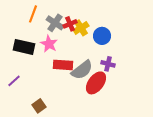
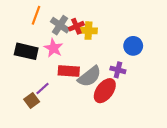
yellow cross: (81, 28) -> (88, 31), turned 35
blue circle: (102, 36) -> (133, 46), moved
purple line: (14, 81) -> (43, 88), moved
brown square: (39, 106) -> (32, 100), moved

